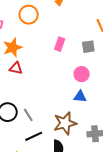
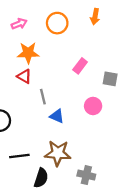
blue triangle: (80, 97) -> (57, 116), moved
gray line: (28, 115) -> (43, 97), moved

